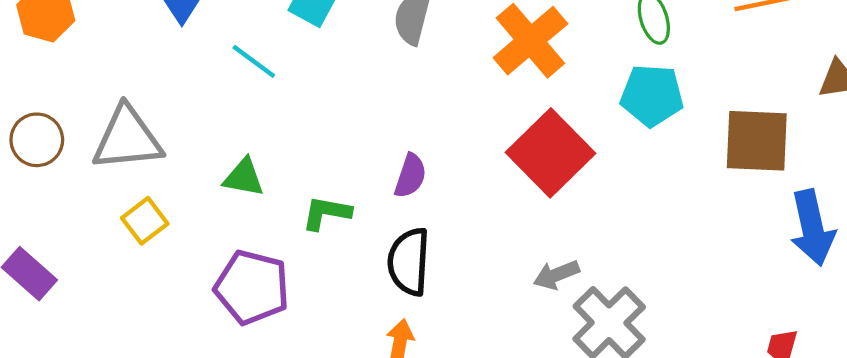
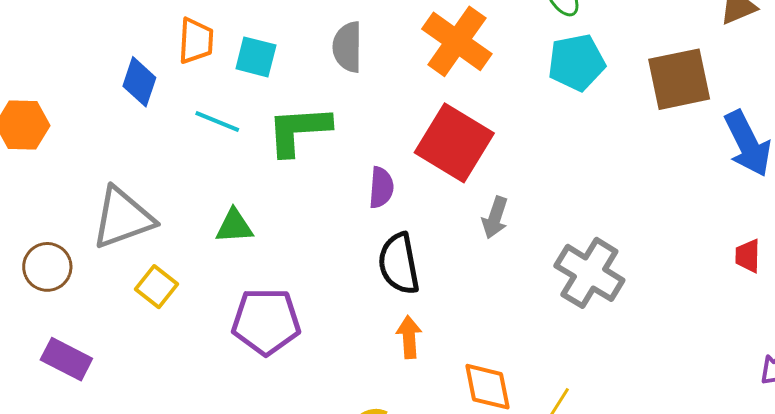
brown circle: (37, 140) -> (47, 267), moved
red square: (550, 153) -> (454, 143), moved
green L-shape: (326, 213) -> (299, 130), moved, size x1.5
gray arrow: (556, 275) -> (495, 218), moved, turned -36

